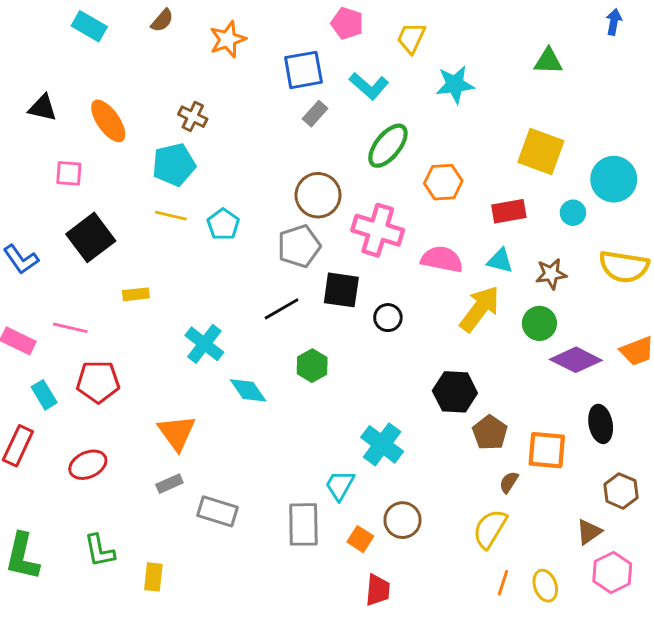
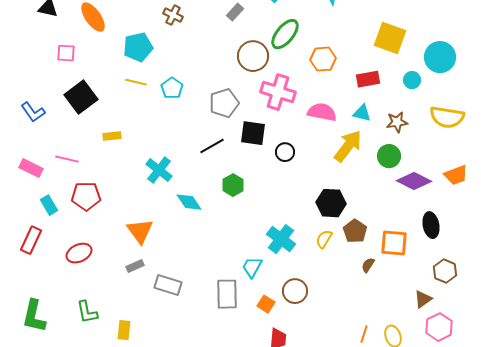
brown cross: (193, 117) -> (173, 15), moved
brown circle: (318, 195) -> (253, 56), moved
yellow semicircle: (490, 529) -> (324, 239), moved, size x0.7

